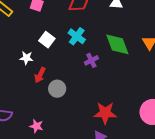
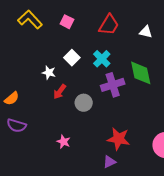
purple cross: (91, 60) -> (113, 85), size x1.6
gray circle: (57, 89) -> (84, 103), moved
pink star: (36, 126) -> (64, 142), moved

